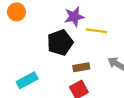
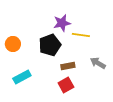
orange circle: (16, 12) -> (13, 44), moved

